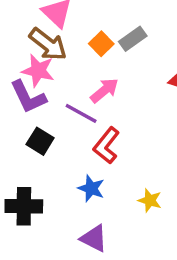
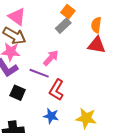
orange square: (101, 44) -> (68, 12), moved
yellow star: (150, 200) -> (86, 118), size x1.5

